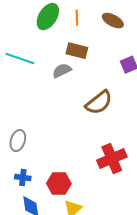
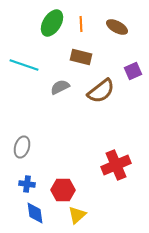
gray semicircle: (62, 71) -> (60, 87), moved
brown semicircle: (99, 103) -> (101, 91), moved

